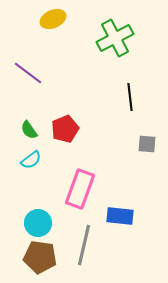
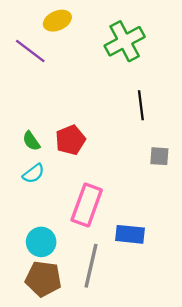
purple line: (28, 73) -> (30, 51), moved

